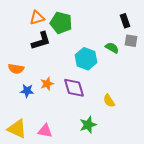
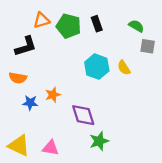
black rectangle: (125, 21) -> (97, 24), moved
black L-shape: (41, 41) -> (26, 46), moved
green semicircle: (112, 48) -> (136, 26), moved
purple diamond: (74, 88) -> (83, 115), moved
yellow semicircle: (109, 101) -> (124, 68), moved

